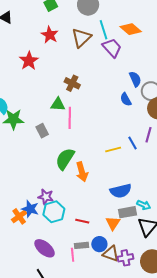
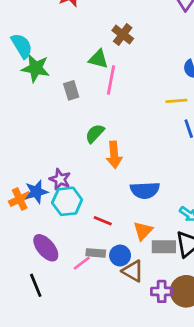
yellow line: (113, 150) -> (176, 101), moved
green semicircle: (65, 159) -> (95, 134), size x0.7
blue semicircle: (121, 191) -> (145, 190), moved
blue star: (30, 209) -> (36, 192), turned 30
gray rectangle: (127, 212) -> (164, 247), moved
pink line: (73, 255) -> (82, 263), turned 48
purple cross: (125, 258) -> (162, 291), moved

